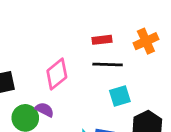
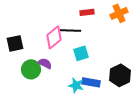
black line: (108, 64) -> (70, 30), moved
cyan square: (120, 96) -> (81, 53), moved

